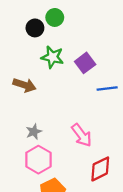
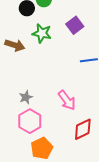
purple square: (85, 63) -> (75, 25), moved
brown arrow: (24, 85) -> (15, 45), moved

